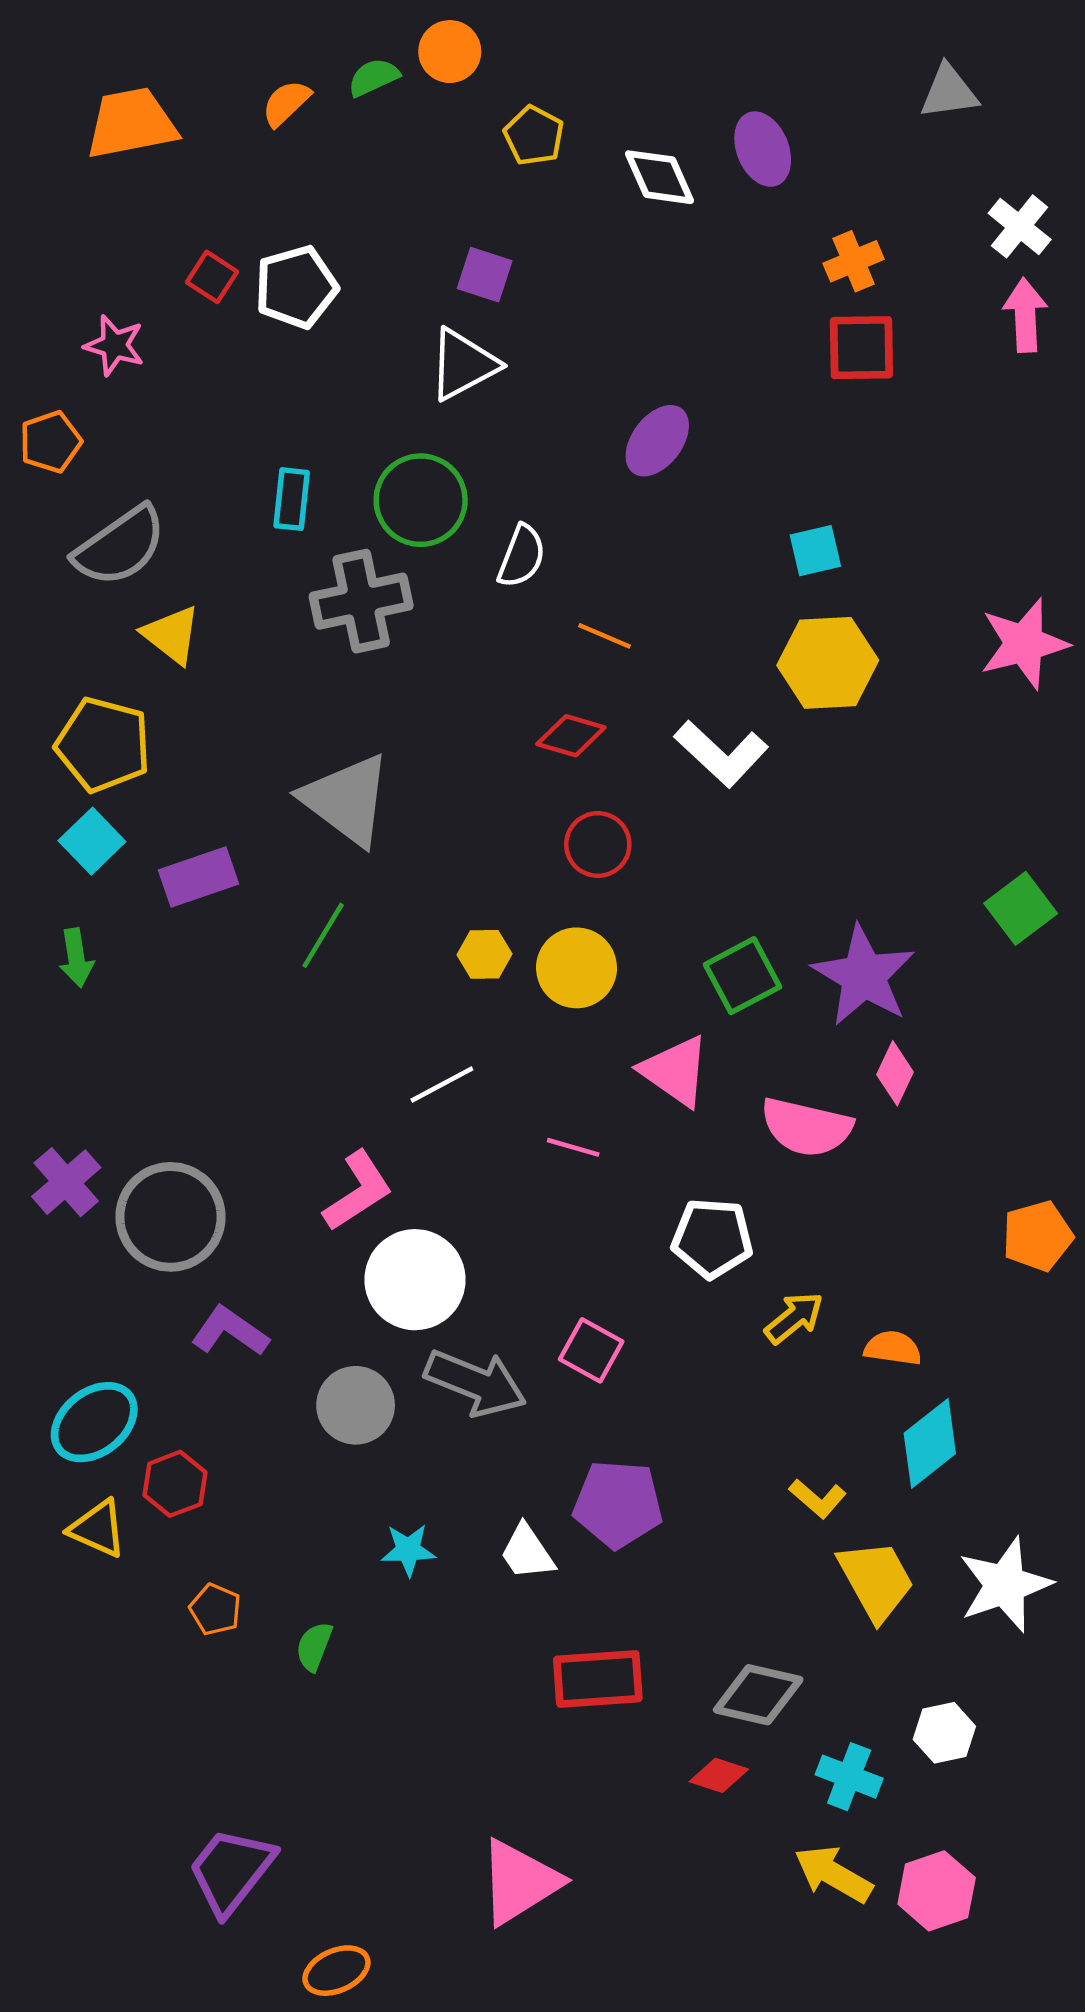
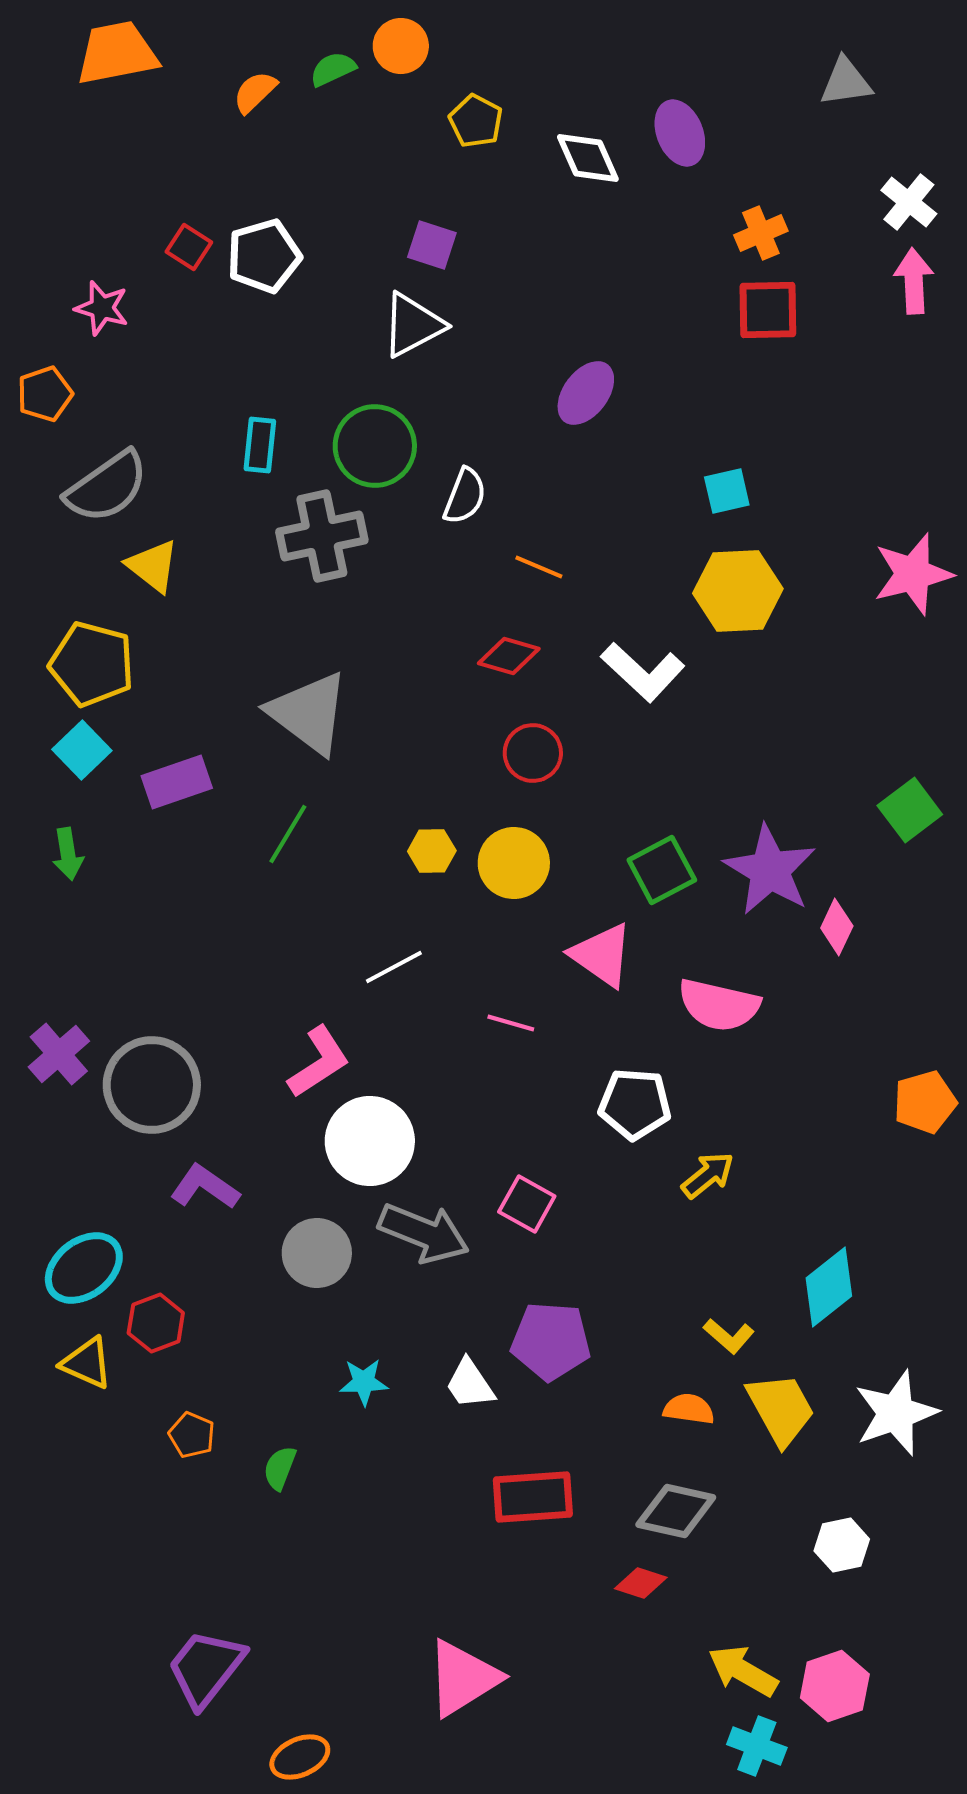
orange trapezoid: (131, 123) -> (117, 53), moved
pink diamond: (895, 1073) -> (837, 927), moved
orange semicircle: (893, 1348) -> (689, 1409), moved
cyan cross: (849, 1777) -> (757, 1746), moved

